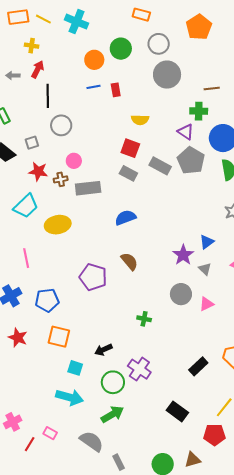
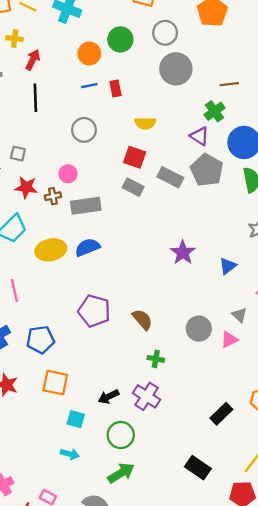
red arrow: (38, 69) -> (33, 60), moved
green cross: (199, 111) -> (215, 111), turned -36
gray circle: (61, 125) -> (84, 130), moved
gray square: (32, 143) -> (18, 154), turned 32
blue semicircle: (125, 218) -> (87, 247), moved
purple star: (183, 255) -> (183, 252), moved
brown semicircle: (129, 261) -> (142, 319), moved
gray triangle: (205, 269) -> (239, 315), moved
purple cross: (139, 369) -> (147, 396), moved
cyan arrow: (70, 397) -> (70, 454), size x0.6

